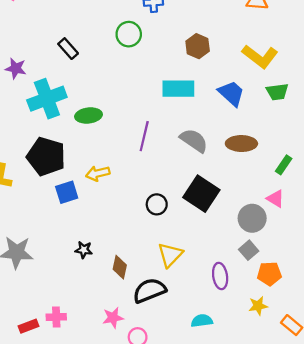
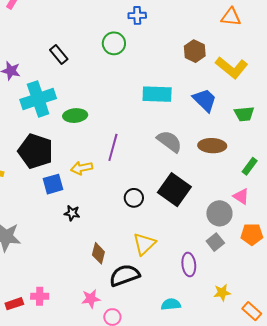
brown hexagon: (198, 46) -> (195, 51), moved
green trapezoid: (277, 92) -> (244, 114), moved
purple line: (144, 136) -> (113, 147), moved
black star: (84, 250) -> (72, 213), moved
orange pentagon: (269, 274) -> (252, 234), moved

